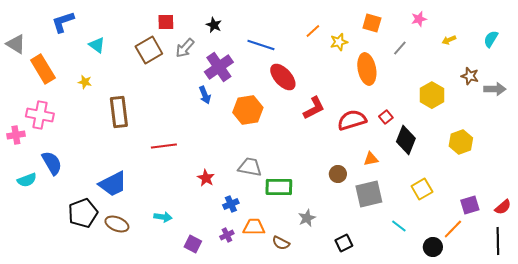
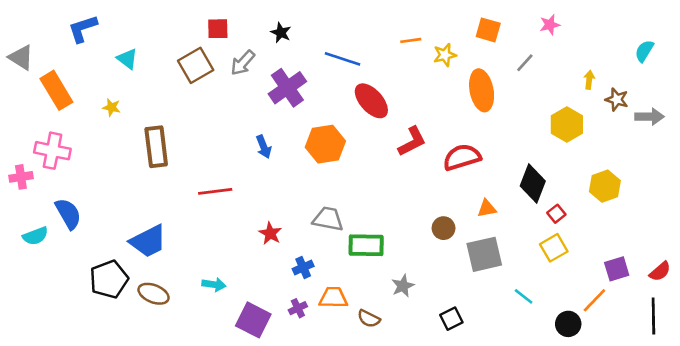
orange line: (313, 31) -> (411, 40), turned 35
yellow arrow: (449, 40) -> (589, 80), moved, turned 120
blue arrow: (205, 95) -> (264, 147), moved
red square: (386, 117) -> (556, 214), moved
purple square: (193, 244) -> (253, 320), size x1.5

